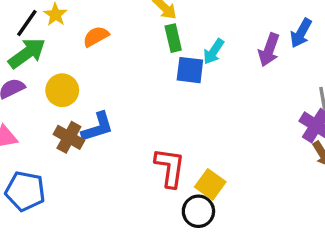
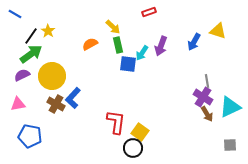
orange semicircle: (96, 36) -> (90, 44), moved
purple arrow: (269, 50) -> (161, 46), moved
yellow circle: (62, 90) -> (52, 76), size x1.4
blue L-shape: (98, 127) -> (73, 98), turned 150

